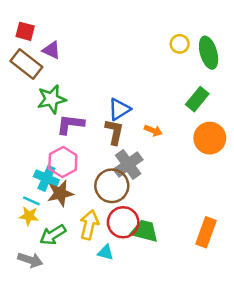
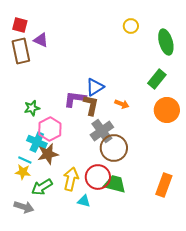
yellow circle: (180, 44) -> (131, 26), moved
brown rectangle: (26, 64) -> (21, 51), turned 40
green star: (52, 99) -> (32, 108), moved, size x0.7
purple L-shape: (70, 124) -> (75, 99), moved
brown circle: (112, 186) -> (114, 148), moved

